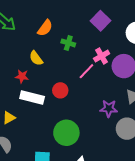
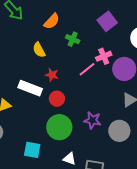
red star: (22, 76) -> (52, 75), moved
red circle: (60, 90) -> (57, 99), moved
purple star: (109, 108) -> (92, 120), moved

